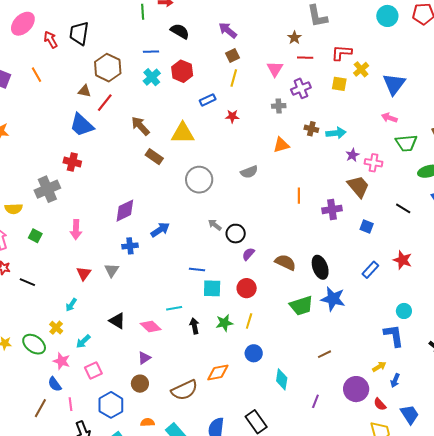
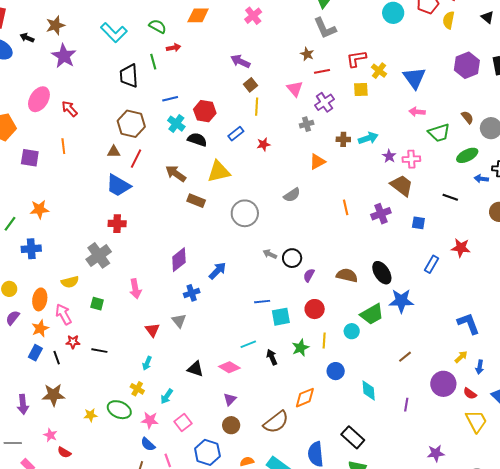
black semicircle: (180, 31) -> (197, 140), moved
black trapezoid: (79, 33) -> (129, 76), moved
orange line: (36, 75) -> (63, 146), turned 35
cyan circle: (404, 311) -> (352, 331), moved

